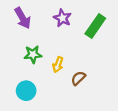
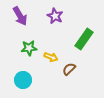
green rectangle: (95, 26) -> (84, 39), moved
yellow arrow: (58, 65) -> (51, 57), turned -88

